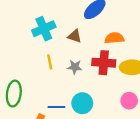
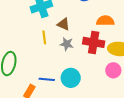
brown triangle: (75, 36) -> (63, 24), moved
pink circle: (129, 101) -> (113, 70), moved

